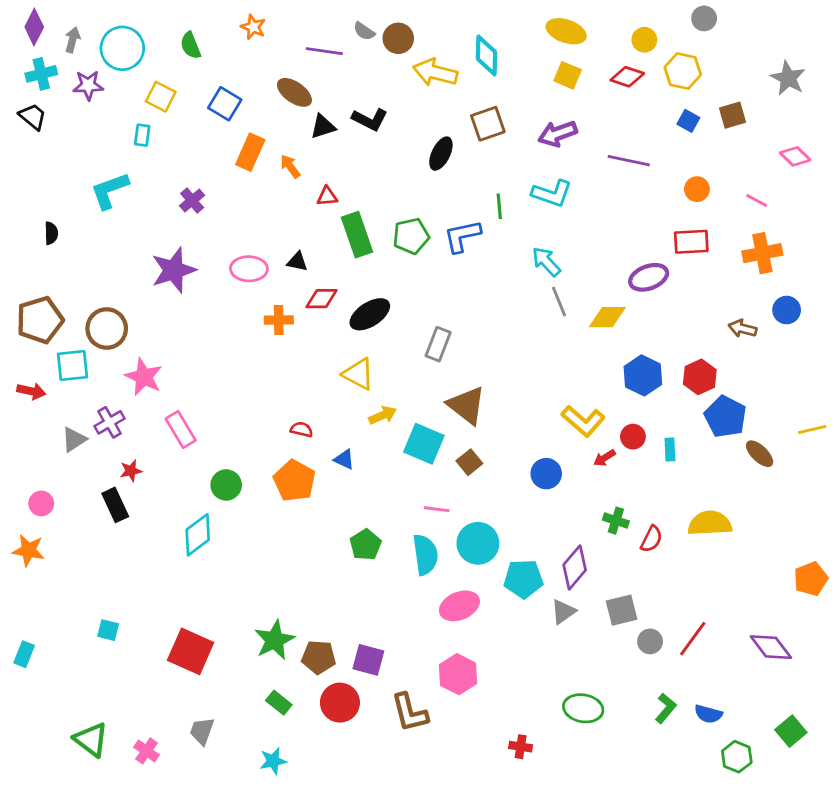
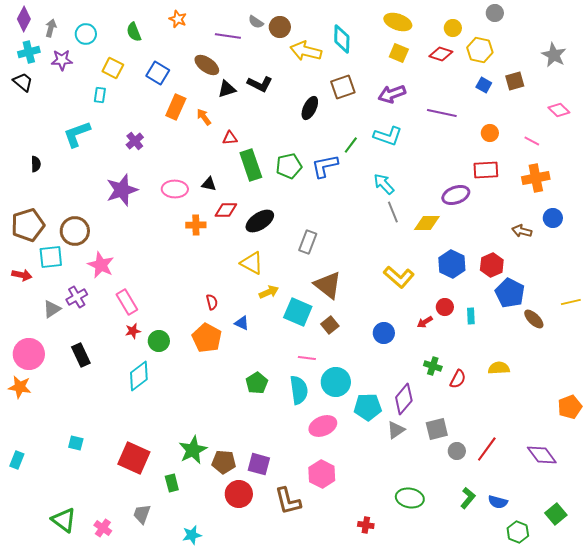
cyan circle: (122, 48) -> (86, 34), size x0.7
green line: (499, 206) -> (351, 145), turned 42
yellow L-shape: (583, 421) -> (399, 277), moved
red semicircle: (302, 430) -> (212, 302), turned 63
red star: (131, 471) -> (133, 331), moved
pink circle: (41, 503) -> (29, 354), size x1.8
yellow semicircle: (710, 523) -> (499, 368), size x0.7
green rectangle: (279, 703) -> (172, 483), moved, turned 36

